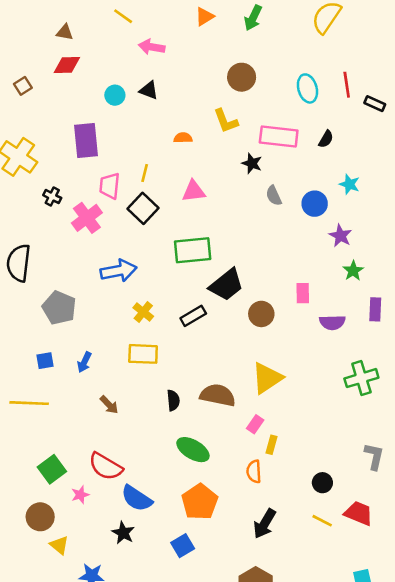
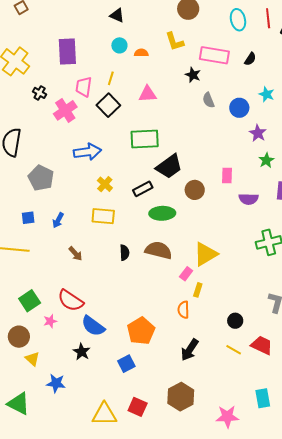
cyan circle: (115, 95) -> (119, 45), moved
yellow triangle: (267, 378) -> (205, 254), moved
green ellipse: (193, 450) -> (162, 213), moved, turned -35

